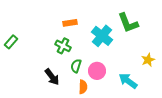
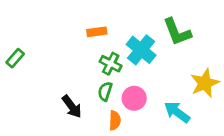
green cross: (63, 46) -> (111, 64), moved
yellow star: (148, 60) -> (205, 83), size x1.5

